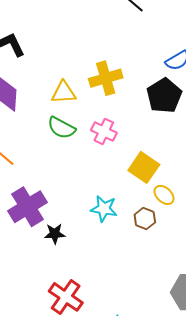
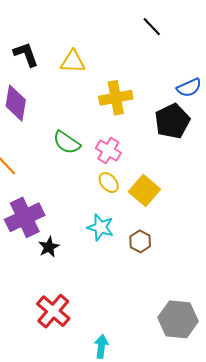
yellow triangle: (64, 92) -> (73, 62), moved
yellow ellipse: (164, 195) -> (109, 183), moved
black star: (55, 234) -> (49, 247), turned -30

